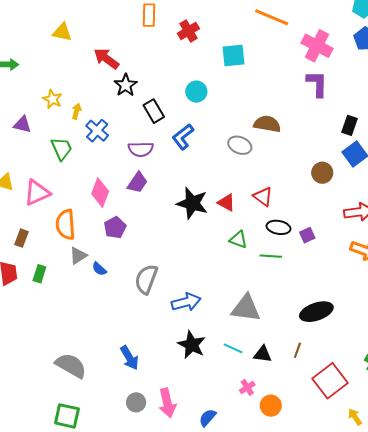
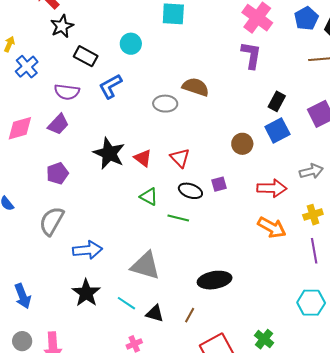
black rectangle: (154, 111) -> (86, 56), turned -40
gray ellipse: (240, 145) -> (165, 104), turned -30
pink diamond: (100, 193) -> (20, 128), turned 44
purple pentagon: (115, 228) -> (57, 173), moved
purple square: (307, 235) -> (219, 184), moved

